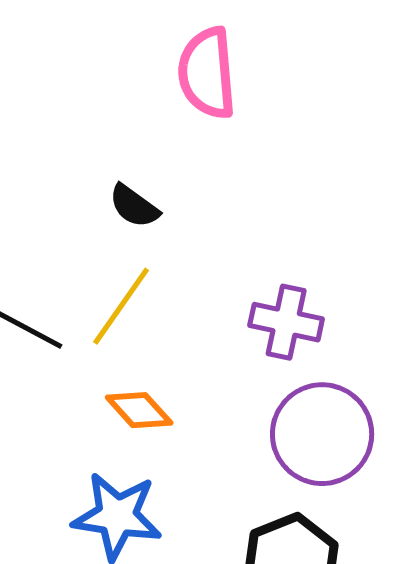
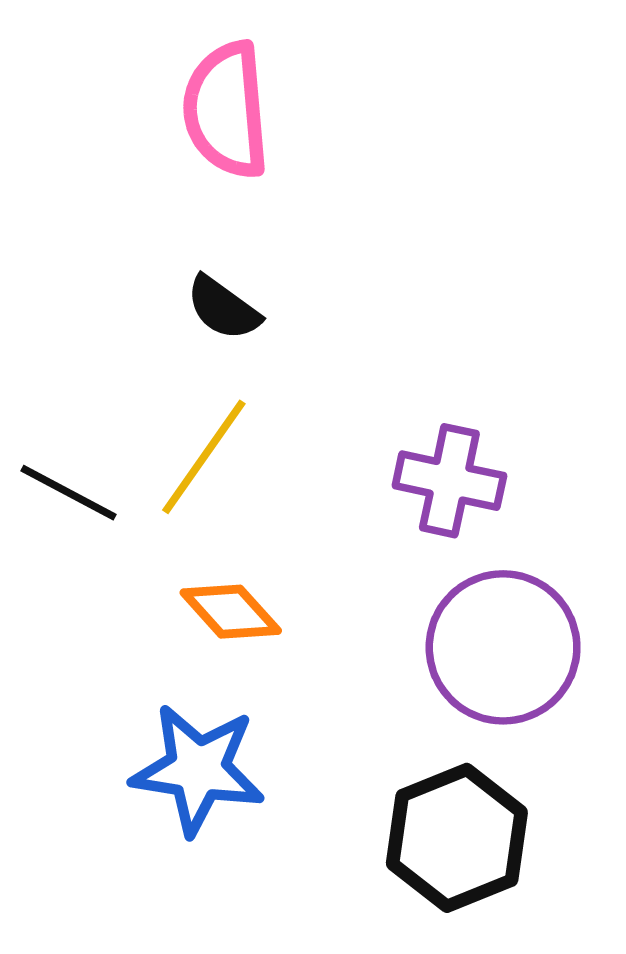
pink semicircle: (207, 73) -> (226, 110), moved

